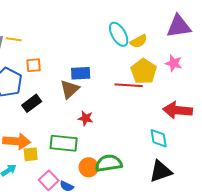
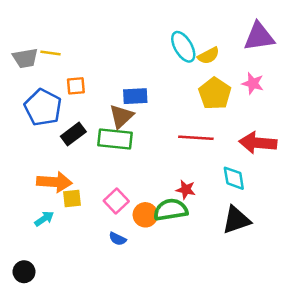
red line: (129, 85) -> (196, 138), moved
red star: (86, 118) -> (186, 190), moved
green rectangle: (64, 143) -> (115, 139), moved
pink square: (49, 180) -> (116, 201), moved

